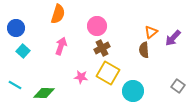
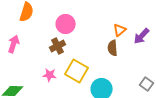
pink arrow: (61, 46) -> (14, 44), moved
brown cross: (102, 48) -> (58, 46), moved

